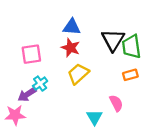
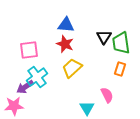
black triangle: (113, 40) -> (104, 37), size x0.7
orange rectangle: (130, 75) -> (120, 69), turned -56
cyan cross: (40, 84) -> (37, 77), size x1.5

